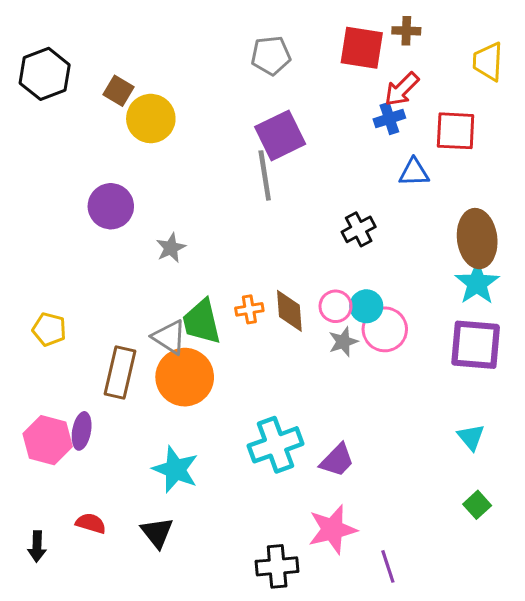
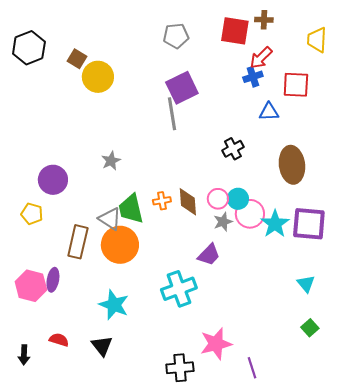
purple circle: (111, 206) -> (53, 180), moved
brown ellipse: (477, 239) -> (292, 165), moved
cyan star: (477, 283) -> (275, 224), moved
purple trapezoid: (337, 460) -> (209, 255), moved

